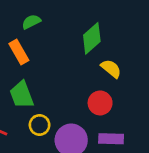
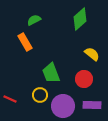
green diamond: (92, 38) -> (80, 19), moved
green trapezoid: (22, 95) -> (51, 73), moved

